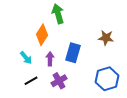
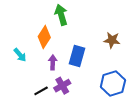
cyan arrow: (26, 58) -> (20, 55), moved
black line: (31, 81) -> (41, 91), moved

